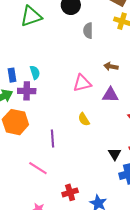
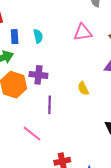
pink triangle: (82, 83) -> (83, 32), moved
purple cross: (27, 91) -> (38, 75), moved

